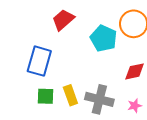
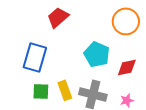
cyan pentagon: (104, 38) -> (97, 54), moved

